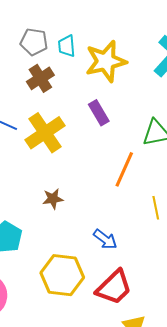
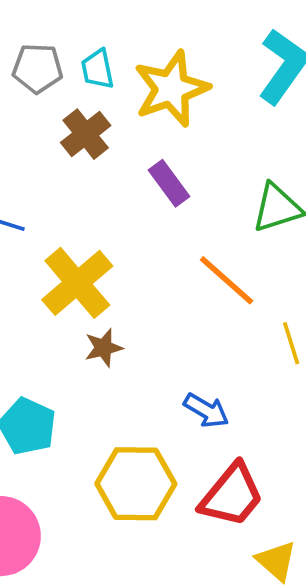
brown cross: (40, 78) -> (86, 134), moved
yellow cross: (45, 133) -> (77, 283), moved
orange line: (124, 169) -> (227, 280), turned -66

